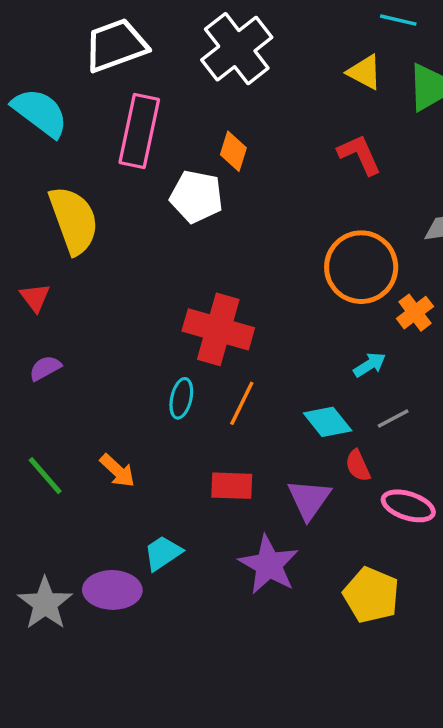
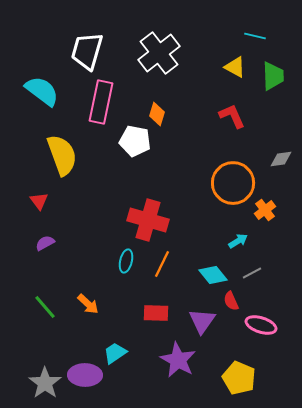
white trapezoid: (116, 45) -> (87, 51), turned -54

